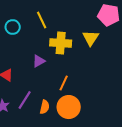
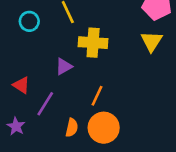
yellow triangle: (91, 38) -> (151, 41), moved
purple line: (25, 100) -> (45, 104), moved

